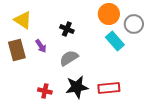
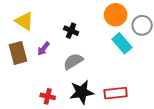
purple arrow: (41, 46) -> (43, 49), turned 72

